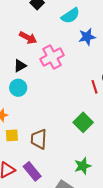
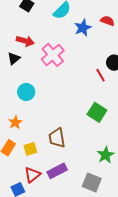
black triangle: (20, 66) -> (14, 58), moved
yellow square: (12, 135) -> (30, 149), moved
purple rectangle: (32, 171) -> (57, 171), turned -66

